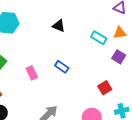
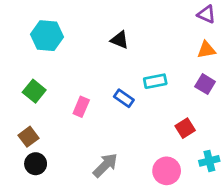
cyan rectangle: (99, 38) -> (155, 81), moved, turned -42
pink rectangle: (32, 73) -> (81, 107), turned 48

